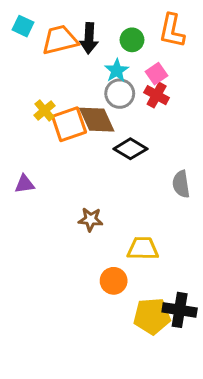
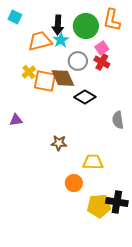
orange trapezoid: (60, 40) -> (40, 41), moved
green circle: (132, 40) -> (86, 26), size x1.6
cyan star: (117, 71) -> (61, 40), moved
orange square: (69, 124) -> (45, 81), turned 30

